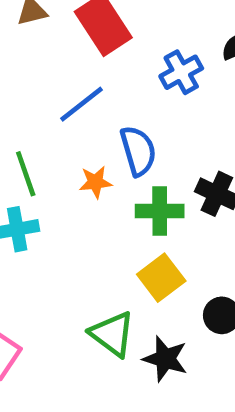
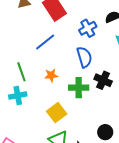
blue semicircle: (138, 151) -> (84, 57), moved
yellow square: (161, 278) -> (57, 113), moved

